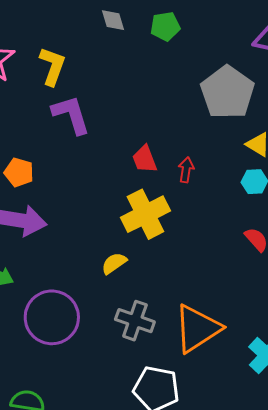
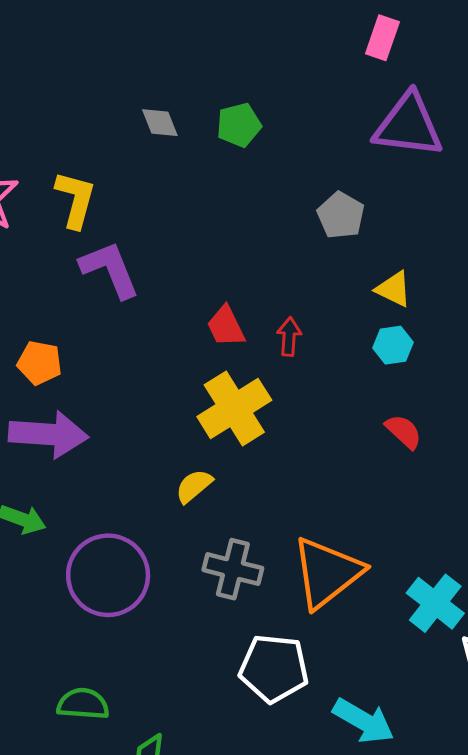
gray pentagon: (227, 92) -> (341, 215), size x0.6

